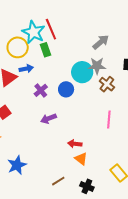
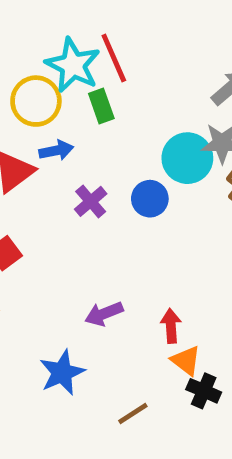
purple arrow: (49, 119) -> (104, 314), moved
red arrow: (75, 144) -> (171, 326), turned 80
blue star: (17, 165) -> (62, 373), moved
black cross: (87, 186) -> (204, 391), moved

